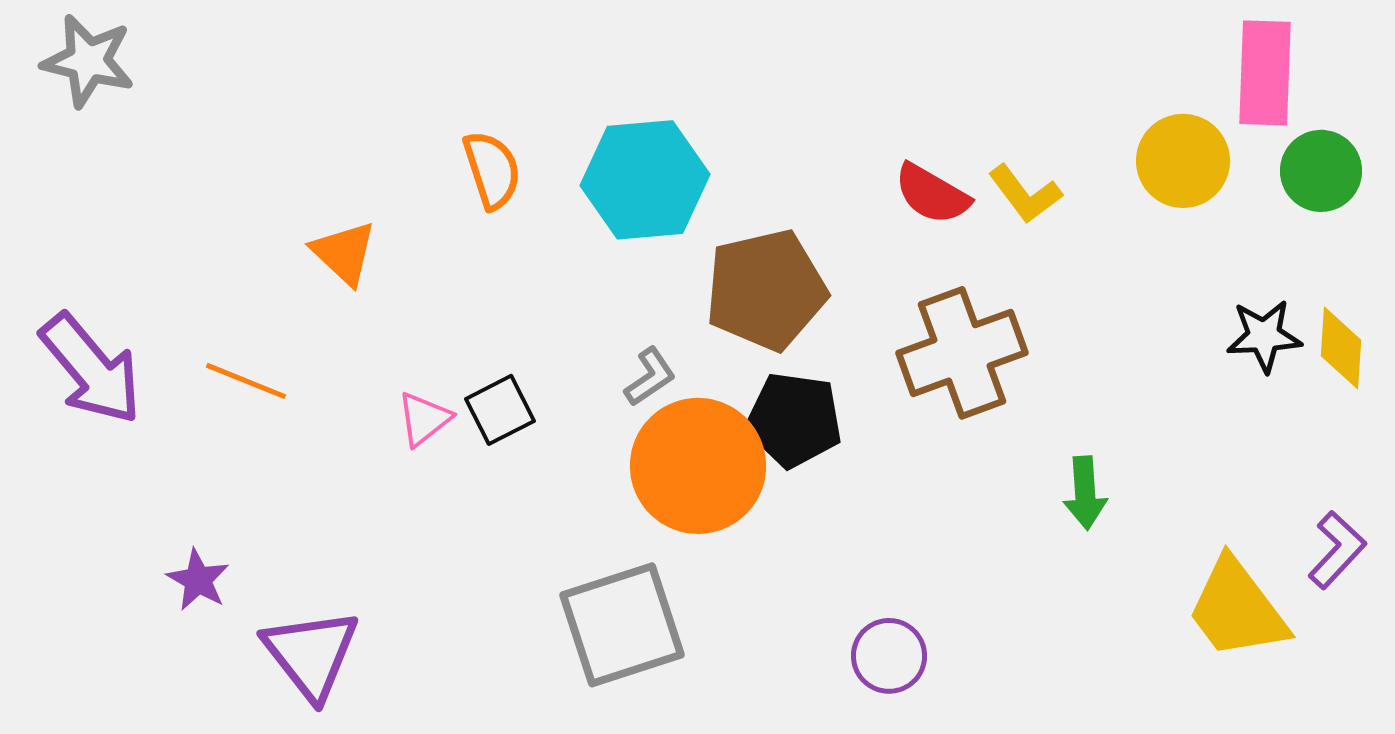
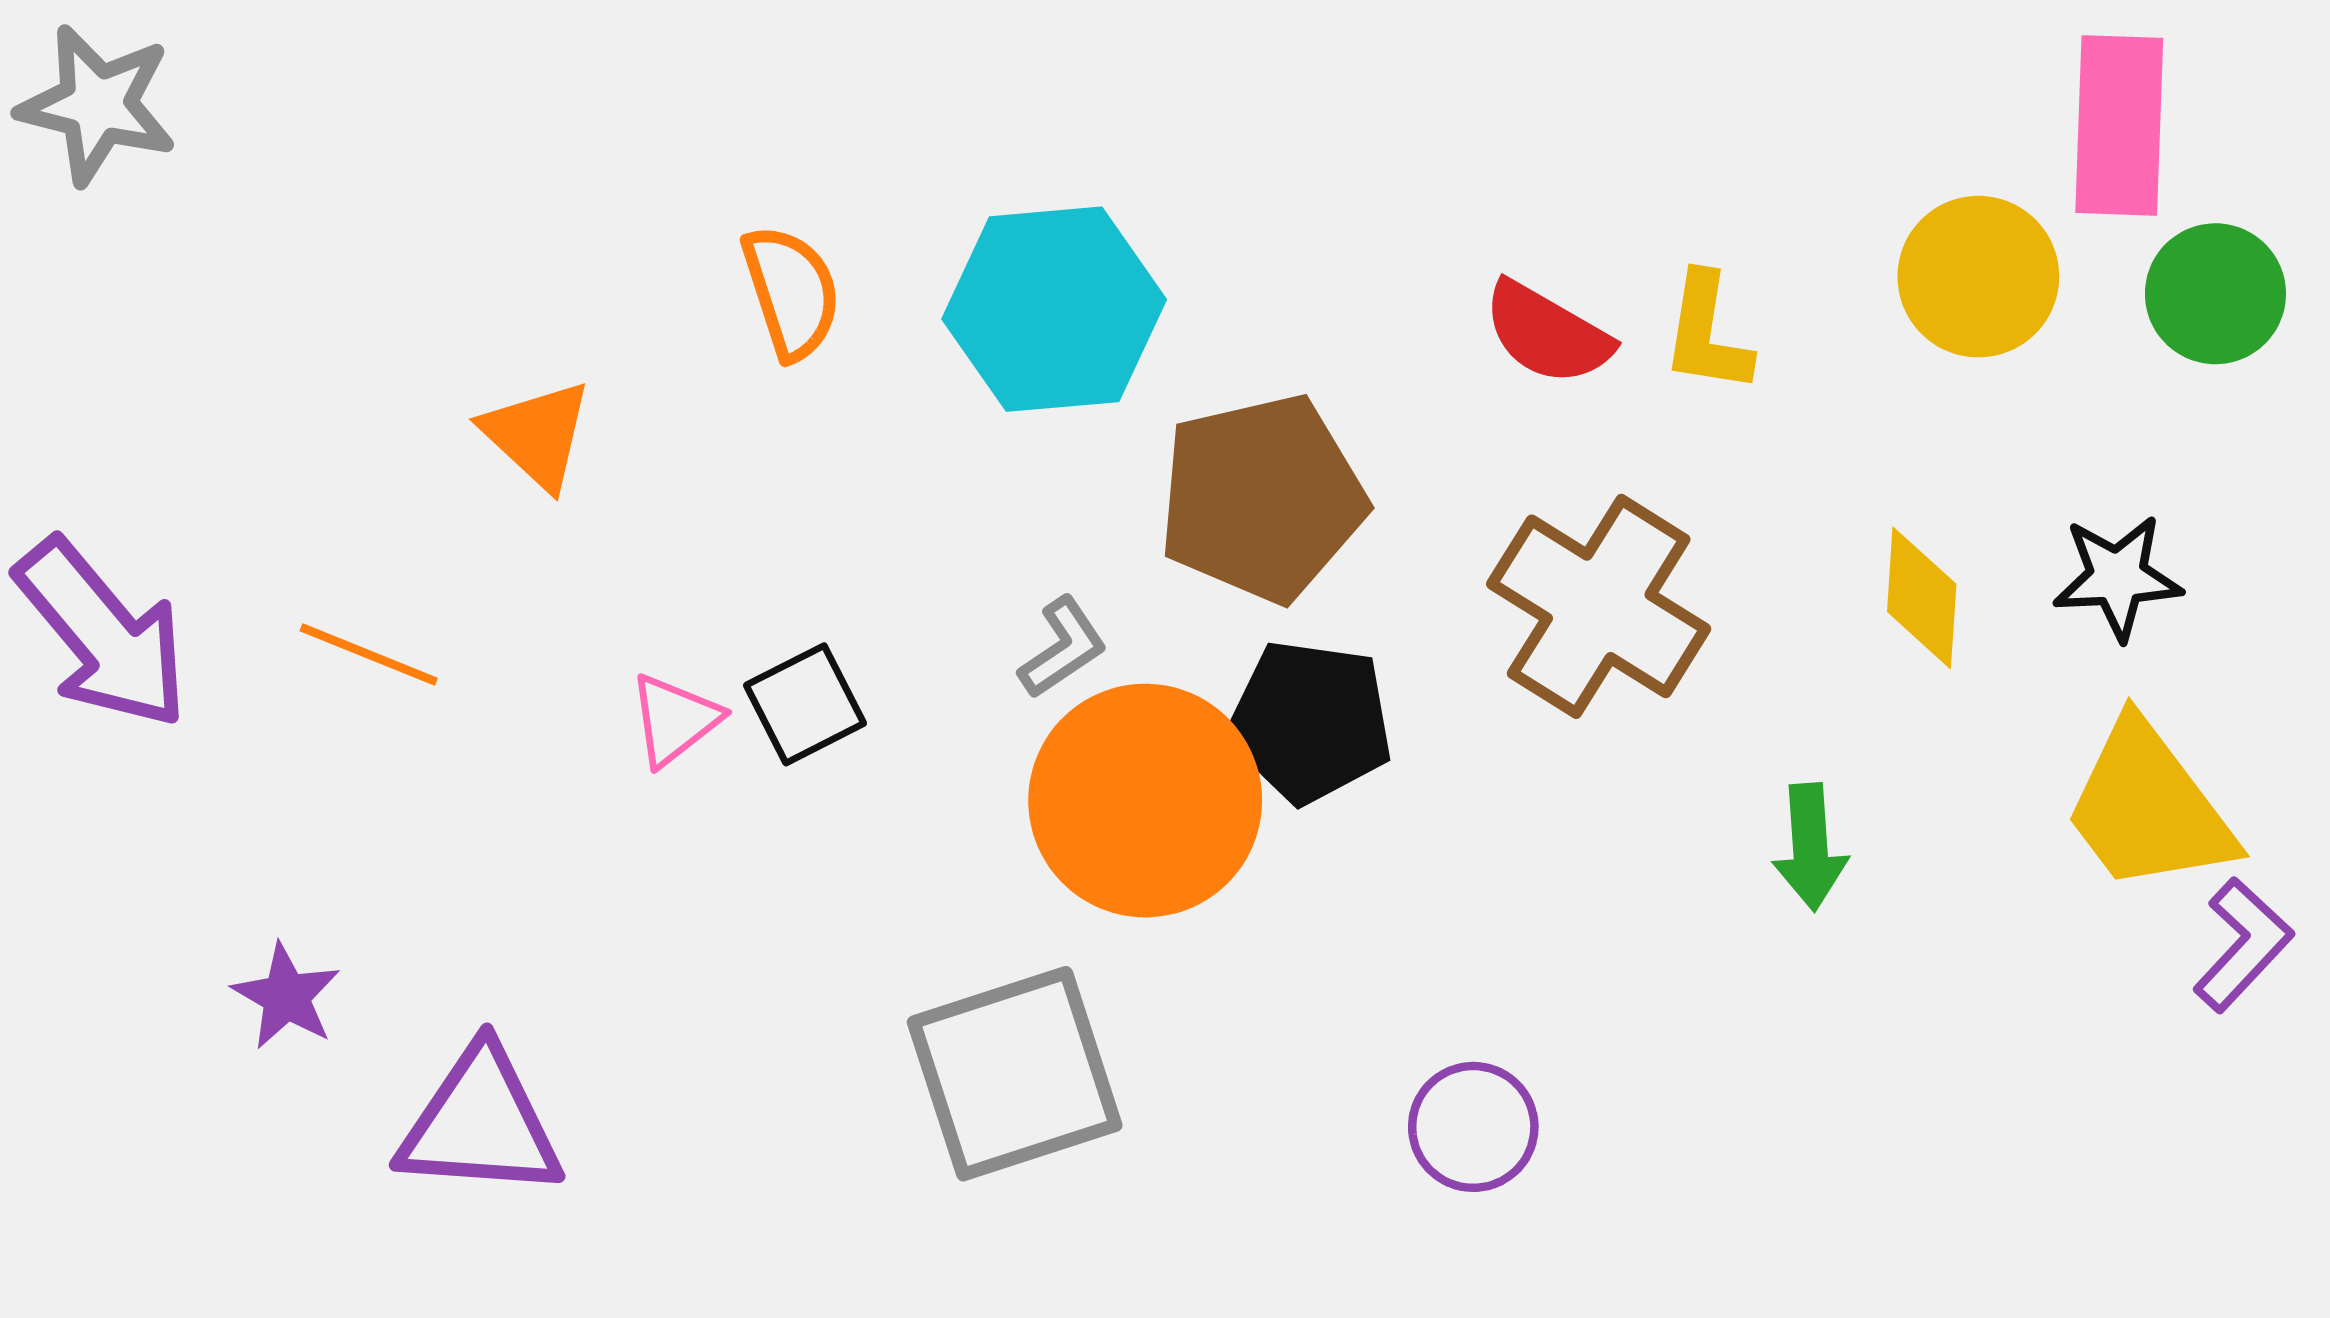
yellow L-shape: (1025, 194) -> (1707, 333), turned 46
yellow diamond: (1341, 348) -> (1922, 598), moved
brown cross: (962, 353) -> (1599, 606), turned -38
yellow trapezoid: (1237, 609) -> (2148, 807), moved
purple triangle: (311, 654) -> (480, 1124), turned -48

